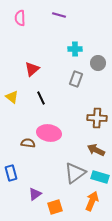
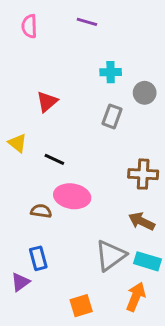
black line: (41, 98) -> (54, 159), moved, turned -40
blue rectangle: (11, 173) -> (38, 258), moved
purple triangle: (35, 194) -> (20, 282), moved

